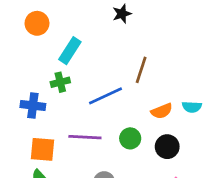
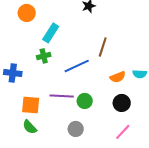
blue cross: (33, 106) -> (13, 73), moved
green circle: (130, 138) -> (85, 101), moved

